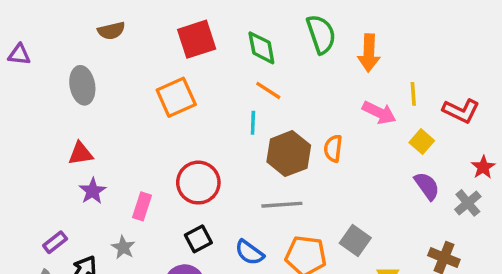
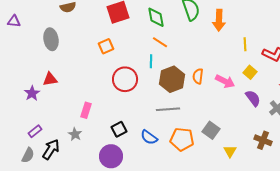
orange square: (176, 97) -> (106, 46), size x0.7
pink arrow: (379, 113) -> (225, 81), moved
red circle: (198, 183) -> (125, 79), moved
purple star: (93, 191) -> (32, 93), moved

